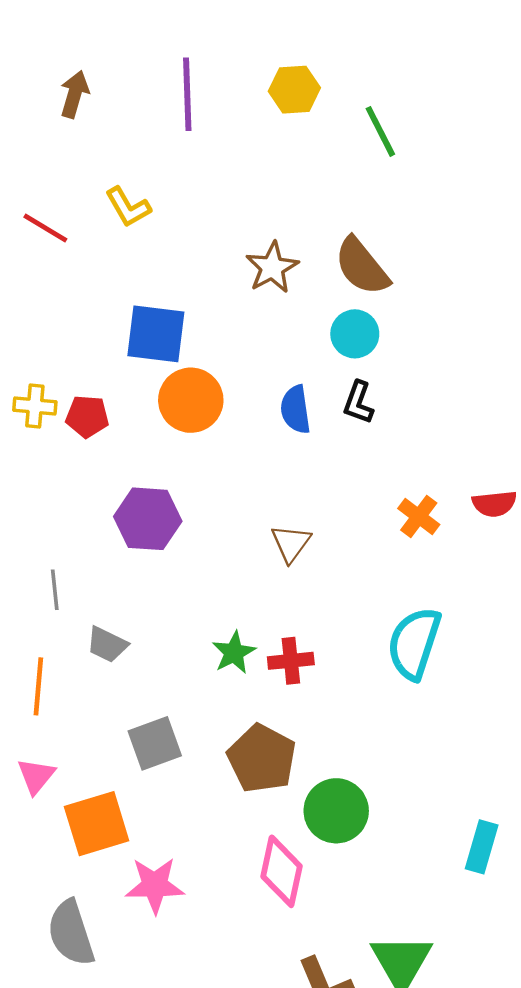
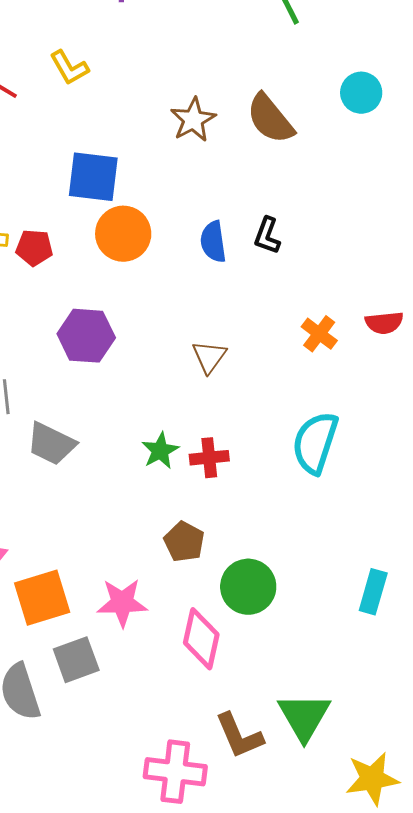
cyan circle: (355, 334) -> (361, 93), moved
gray trapezoid: (107, 644) -> (51, 444), size x1.4
gray square: (155, 743) -> (76, 660), moved
brown pentagon: (262, 758) -> (184, 542), size x0.7
cyan rectangle: (482, 847) -> (373, 592), moved
pink star: (155, 885) -> (122, 603), moved

